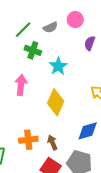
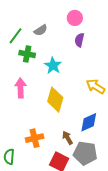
pink circle: (75, 20) -> (75, 18), moved
brown arrow: (53, 143) -> (68, 138), moved

